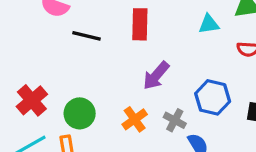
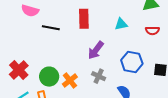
cyan triangle: (209, 24) -> (121, 24), moved
orange cross: (135, 119) -> (70, 80), moved
gray cross: (175, 120) -> (99, 76), moved

